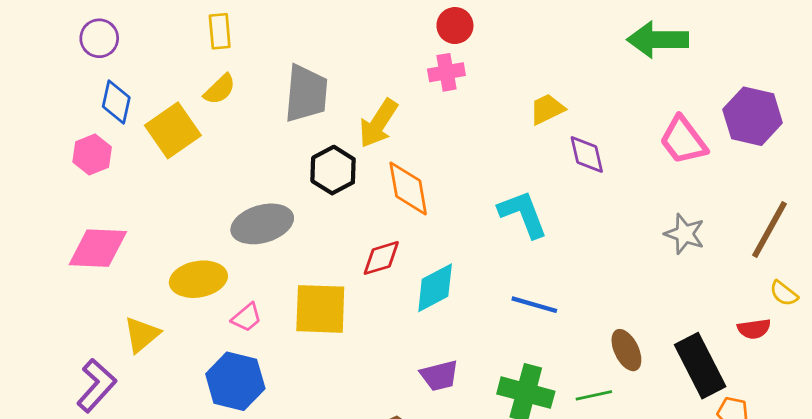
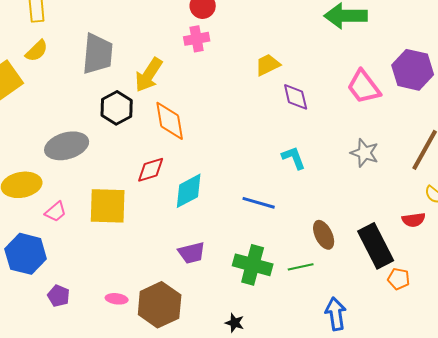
cyan L-shape: (523, 214) -> (294, 158), moved, size x0.7
blue hexagon: (235, 381) -> (26, 254), moved

